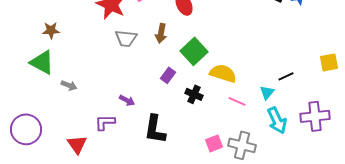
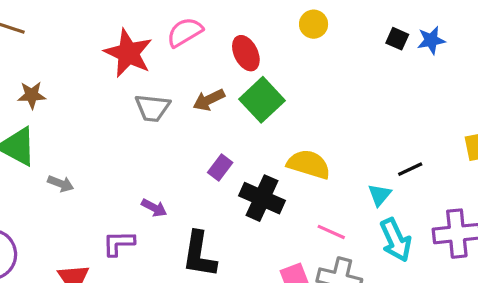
brown arrow: (161, 33) -> (209, 100), turned 54
green square: (194, 51) -> (262, 100), moved
black cross: (194, 94) -> (262, 198), size x1.5
pink line: (237, 101) -> (331, 232), moved

